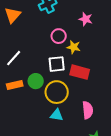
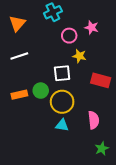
pink circle: (59, 36) -> (69, 36), moved
white line: (14, 58) -> (19, 56), moved, turned 30
red rectangle: (80, 72) -> (101, 80), moved

